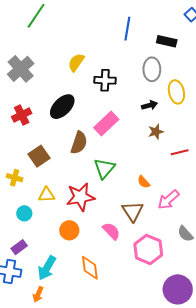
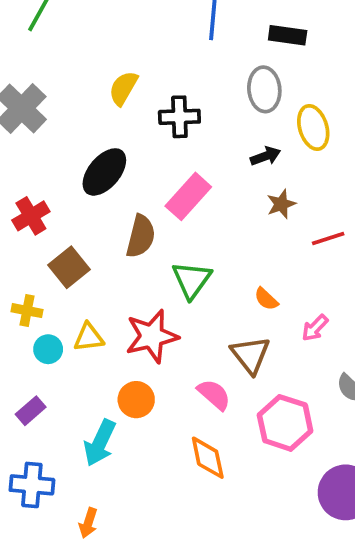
red cross: (22, 115) -> (31, 216), moved
pink arrow: (168, 200) -> (315, 328), size x0.7
cyan circle: (24, 213) -> (48, 349), moved
purple rectangle: (19, 247) -> (31, 411), moved
cyan arrow: (47, 268) -> (100, 443), moved
orange diamond: (90, 268) -> (208, 458), moved

